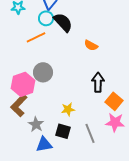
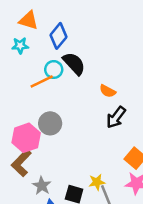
cyan circle: (46, 18) -> (54, 69), moved
black arrow: (98, 82) -> (116, 117), moved, turned -144
yellow star: (68, 109) -> (97, 182), moved

